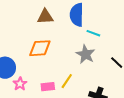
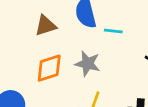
gray star: (85, 54) -> (88, 64), moved

